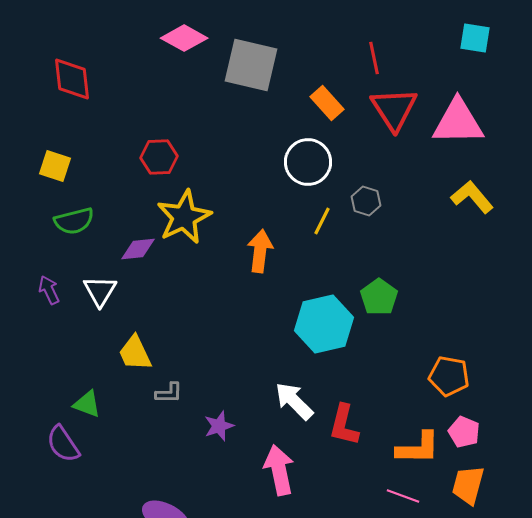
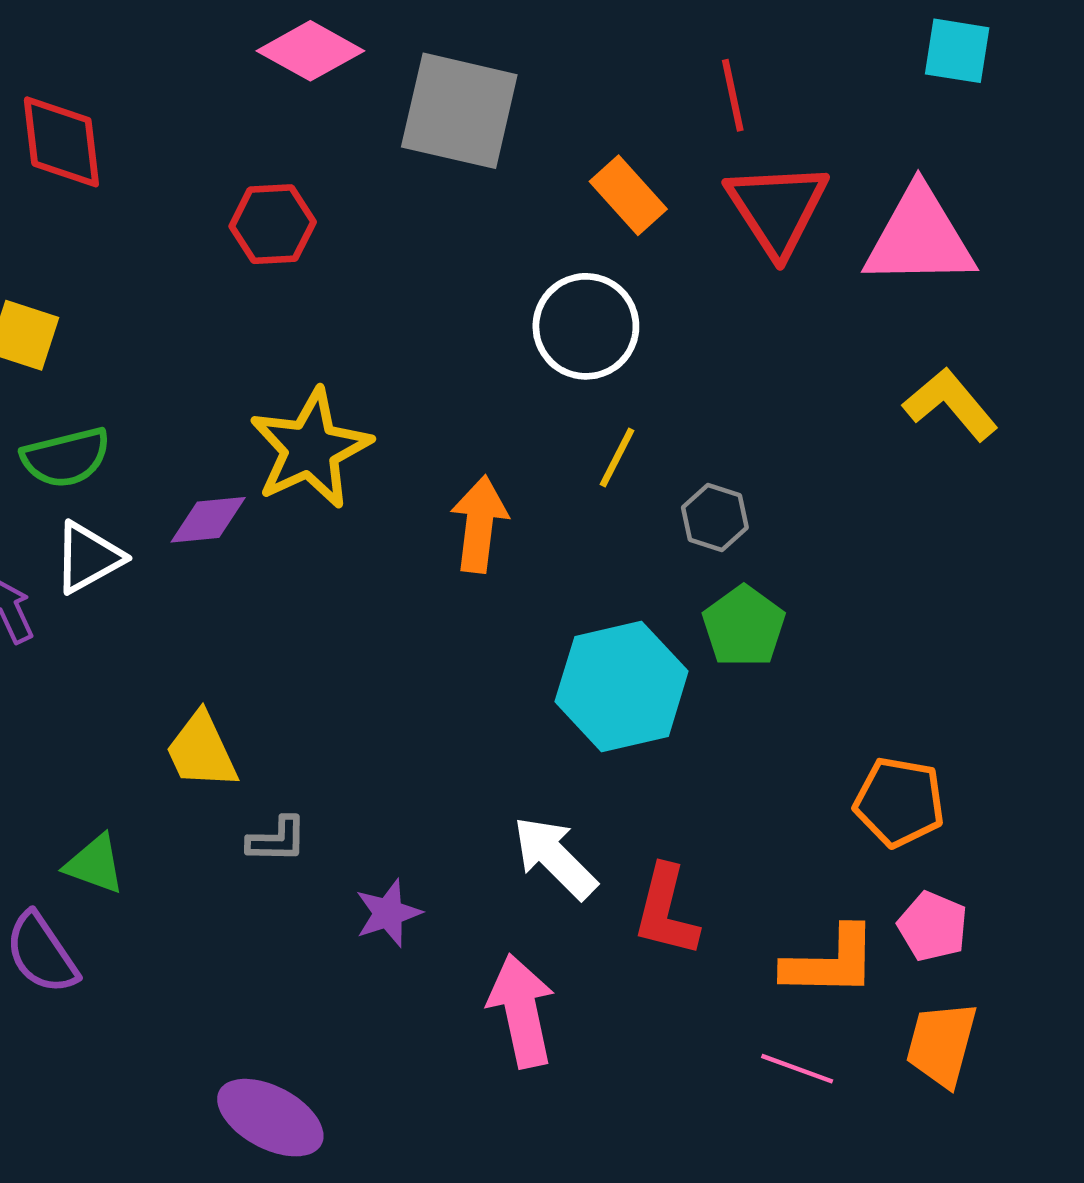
red hexagon: (159, 157) -> (273, 224), moved
gray hexagon: (366, 201) -> (715, 517), moved
white triangle: (100, 291) -> (88, 557), moved, turned 30

